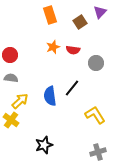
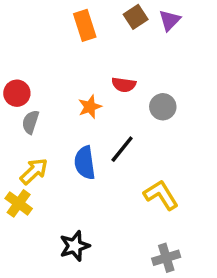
brown square: (80, 22) -> (136, 17), moved
orange star: (53, 47) -> (90, 107), moved
gray semicircle: (11, 78) -> (30, 122), moved, turned -80

